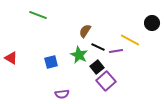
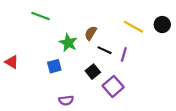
yellow line: (130, 40) -> (133, 27), moved
purple line: (116, 51) -> (124, 54), turned -64
green star: (79, 55) -> (68, 43), moved
black square: (97, 67) -> (93, 72), moved

